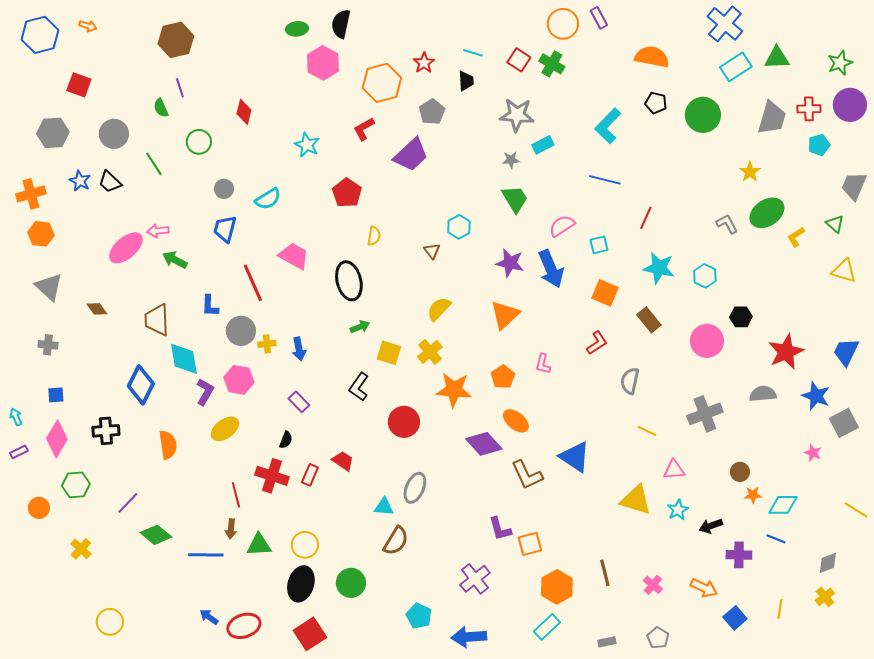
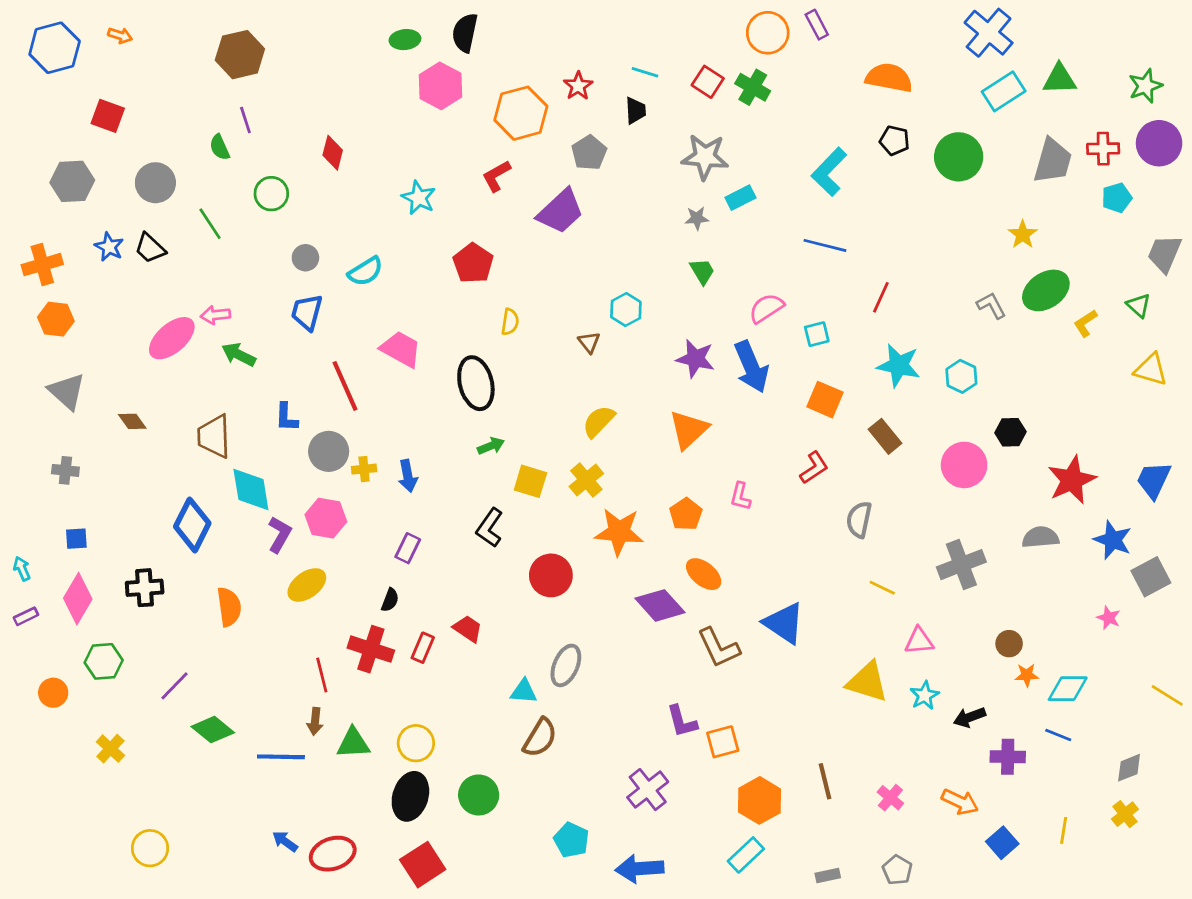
green trapezoid: (515, 199) -> (702, 271), size x0.7
purple rectangle: (299, 402) -> (408, 548), turned 70

